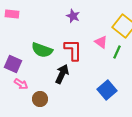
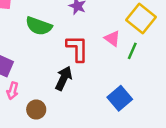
green semicircle: (42, 50) -> (39, 26), moved
pink arrow: (21, 84) -> (13, 91), turned 72

